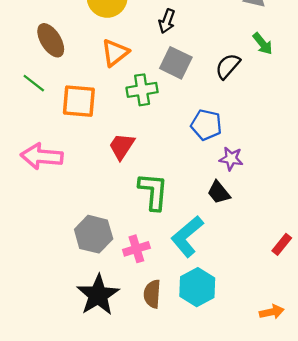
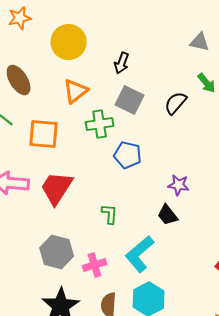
blue pentagon: (206, 125) -> (128, 155), moved
red trapezoid: (122, 146) -> (57, 188), moved, size x1.4
green L-shape: (153, 191) -> (110, 214), size x0.6

